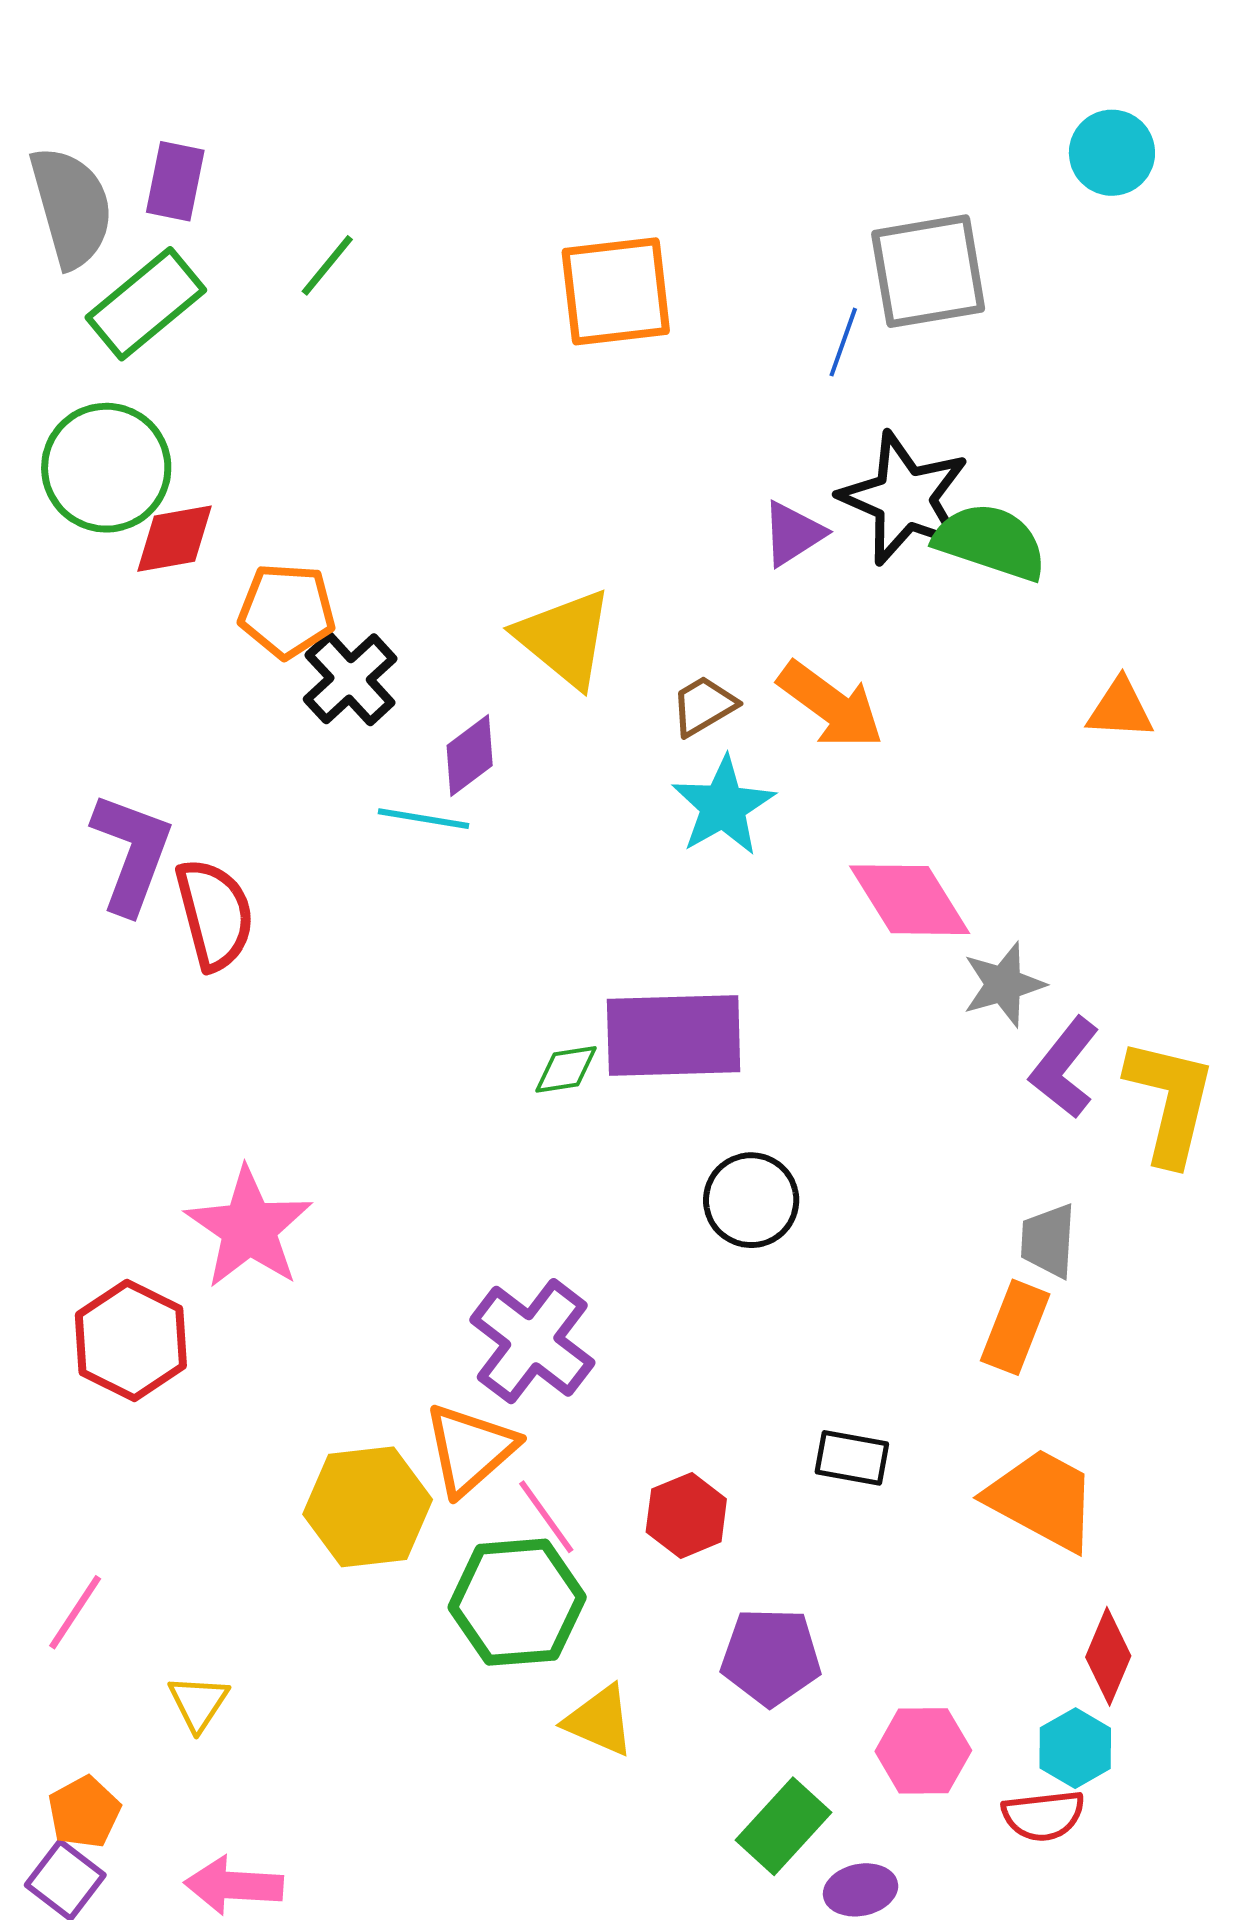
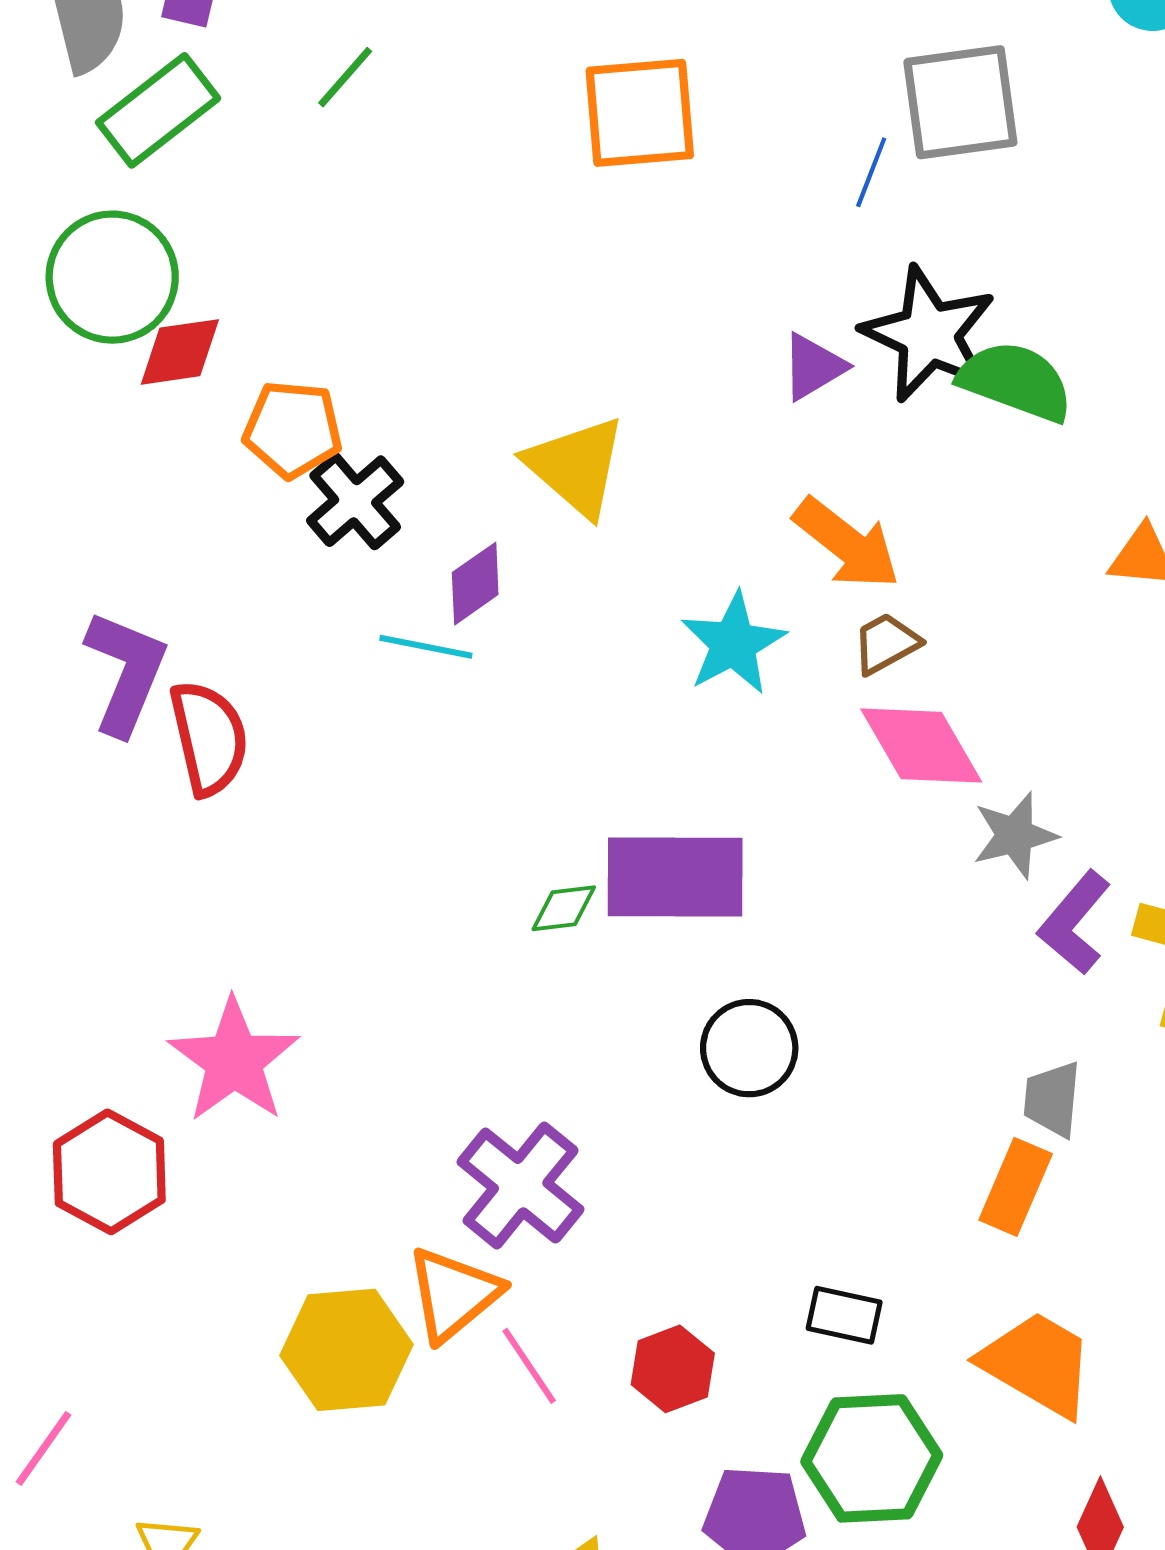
brown trapezoid: (704, 706) -> (886, 643), moved
green hexagon: (517, 1602) -> (872, 1458), moved

